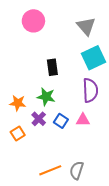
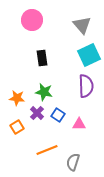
black rectangle: (52, 67) -> (42, 58), moved
pink triangle: (83, 120) -> (79, 124), moved
orange line: (50, 170) -> (47, 150), moved

